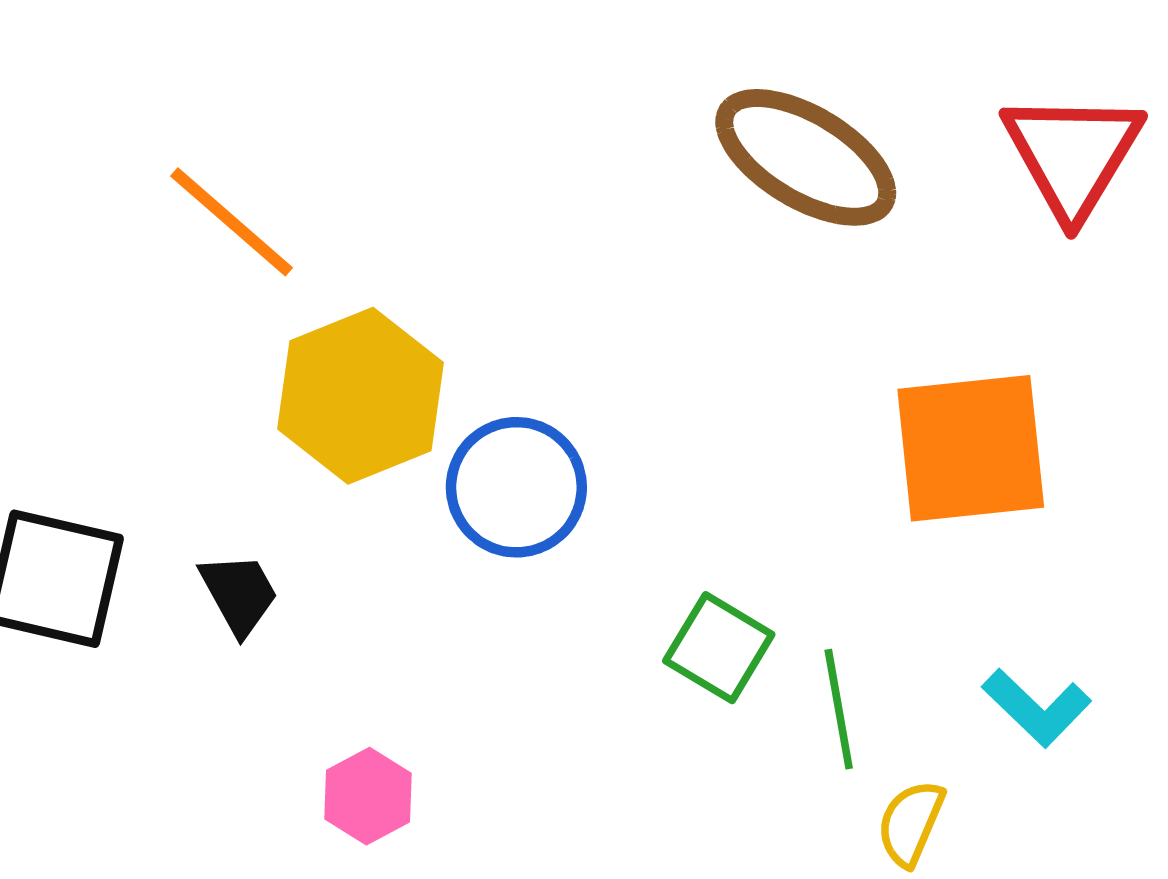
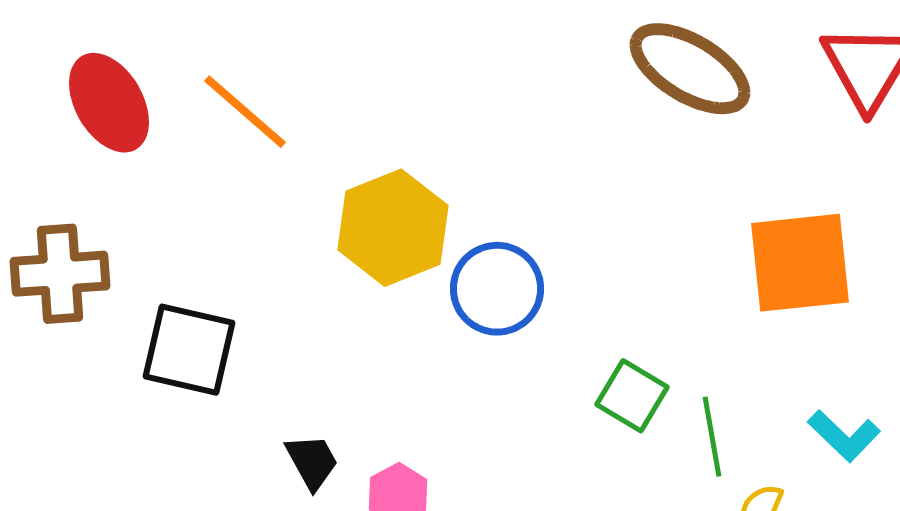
orange line: (232, 222) -> (245, 112), moved
black trapezoid: (239, 594) -> (312, 462), moved

